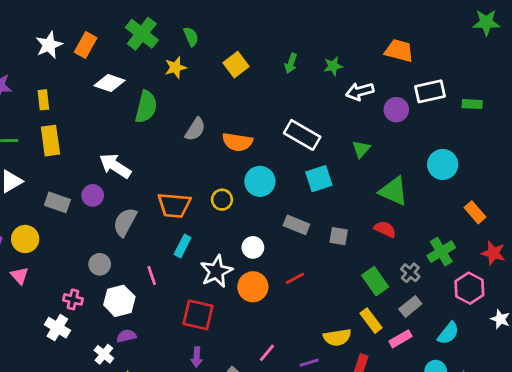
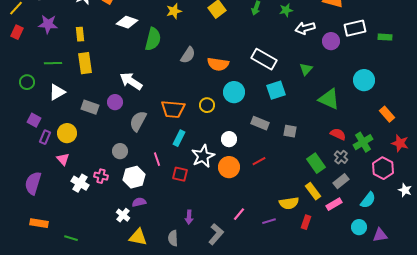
red semicircle: (385, 229) -> (338, 134), moved
red square: (198, 315) -> (180, 174), moved, size x0.7
white cross: (57, 328) -> (80, 183), moved

